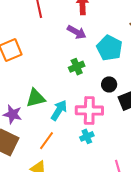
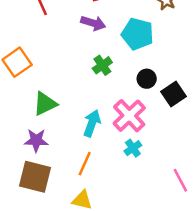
green triangle: (36, 98) -> (45, 104), moved
pink cross: (89, 110) -> (129, 116), turned -32

